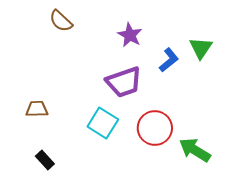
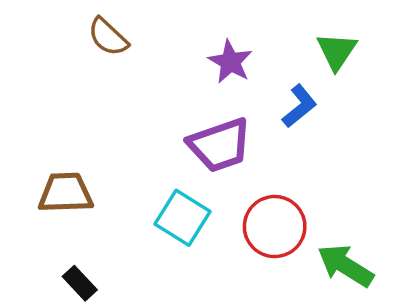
green triangle: (201, 48) -> (337, 51), moved
brown trapezoid: (37, 109) -> (66, 193), size x1.4

